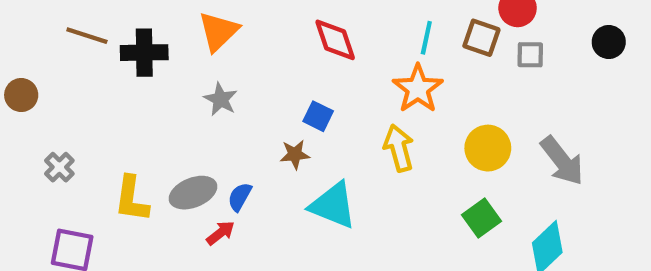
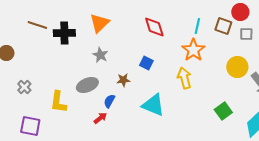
yellow circle: (488, 148) -> (237, 67), moved
brown star: (295, 154) -> (123, 80), moved
gray ellipse: (193, 193) -> (87, 85), moved

